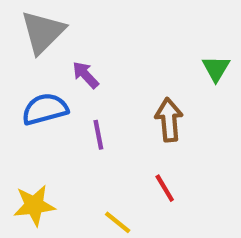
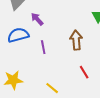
red line: (165, 188) -> (84, 72), moved

